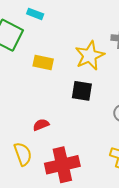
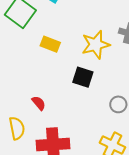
red semicircle: (41, 125) -> (39, 103), turned 63

